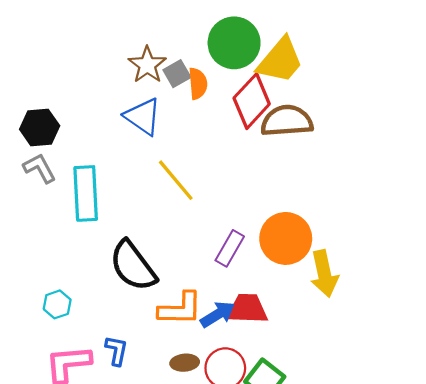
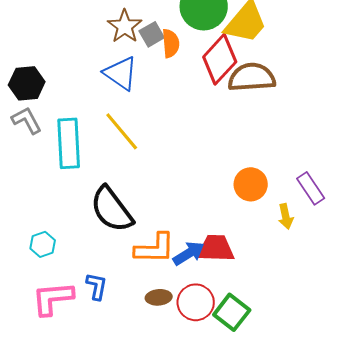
yellow line: (176, 180) -> (122, 131), moved
orange circle: (286, 238) -> (251, 184), size x0.7
purple rectangle: (230, 248) -> (311, 188), moved, turned -64
yellow arrow: (324, 274) -> (286, 216), size x0.6

